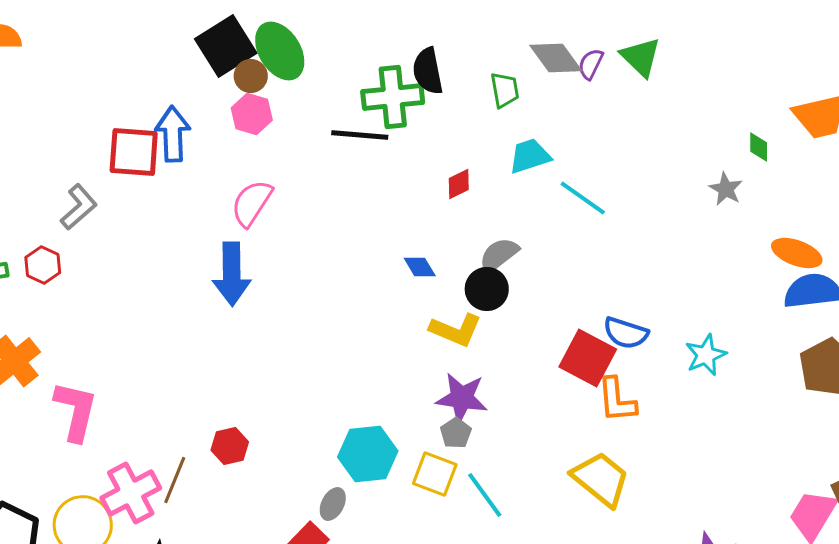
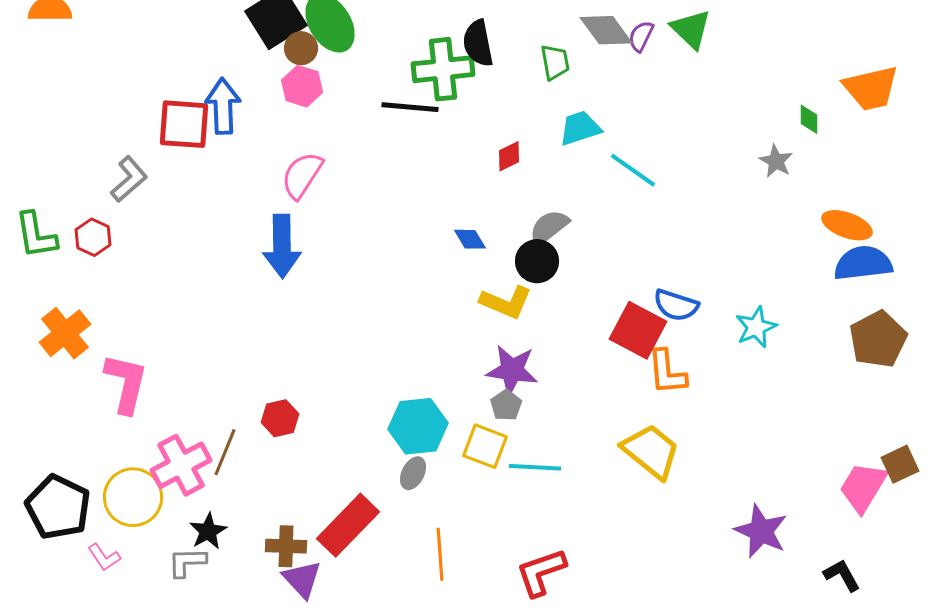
cyan line: (485, 495) -> (535, 467), turned -51
gray ellipse: (333, 504) -> (413, 473), moved

